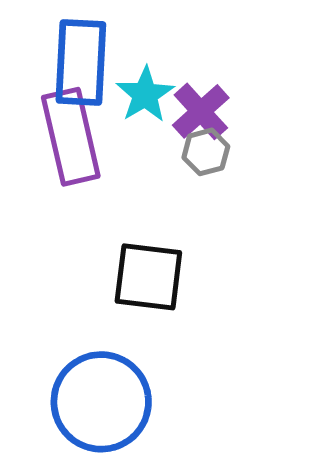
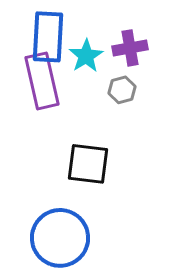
purple cross: (201, 111) -> (130, 48), moved, turned 32

